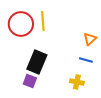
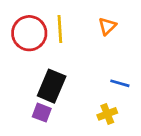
orange triangle: (90, 39) -> (107, 26), moved
yellow cross: (77, 82) -> (107, 114), turned -32

